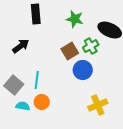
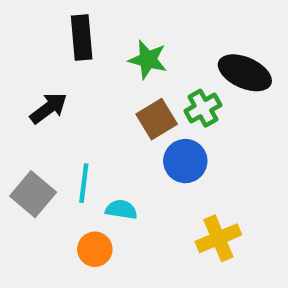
green star: (75, 19) -> (148, 60), moved
orange circle: (42, 102) -> (95, 249), moved
cyan semicircle: (23, 106) -> (121, 210), moved

